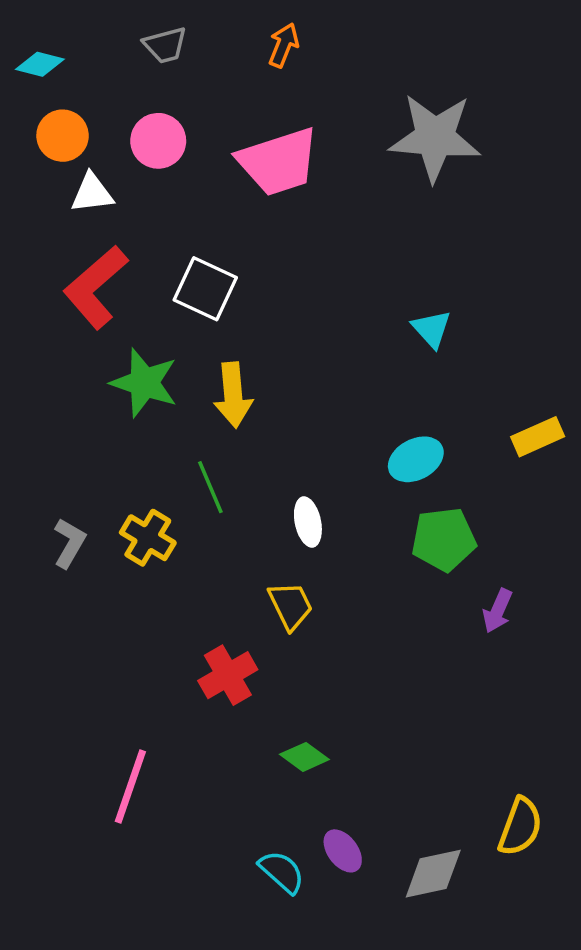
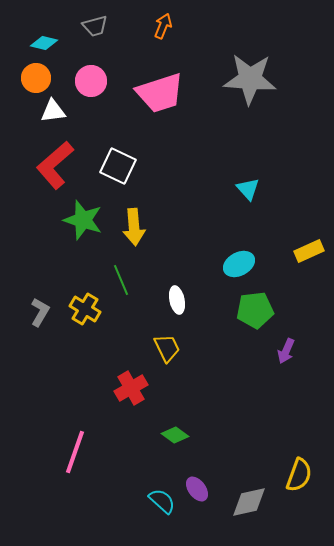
cyan diamond: (40, 64) -> (44, 43), moved

